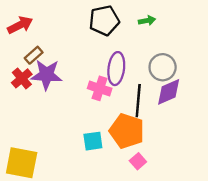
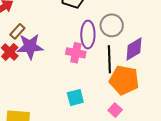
gray circle: (163, 67) -> (112, 25), moved
orange pentagon: (127, 131) -> (124, 80), moved

